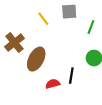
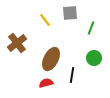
brown ellipse: (36, 59) -> (51, 59), moved
red semicircle: (53, 84) -> (46, 83), moved

